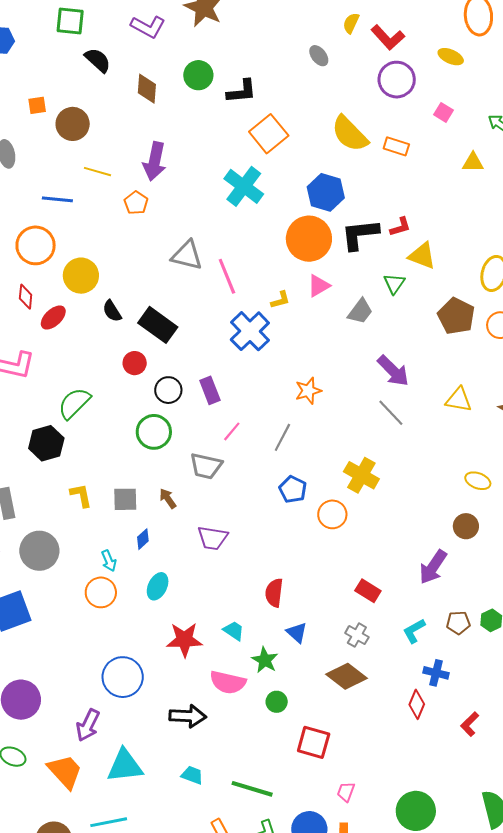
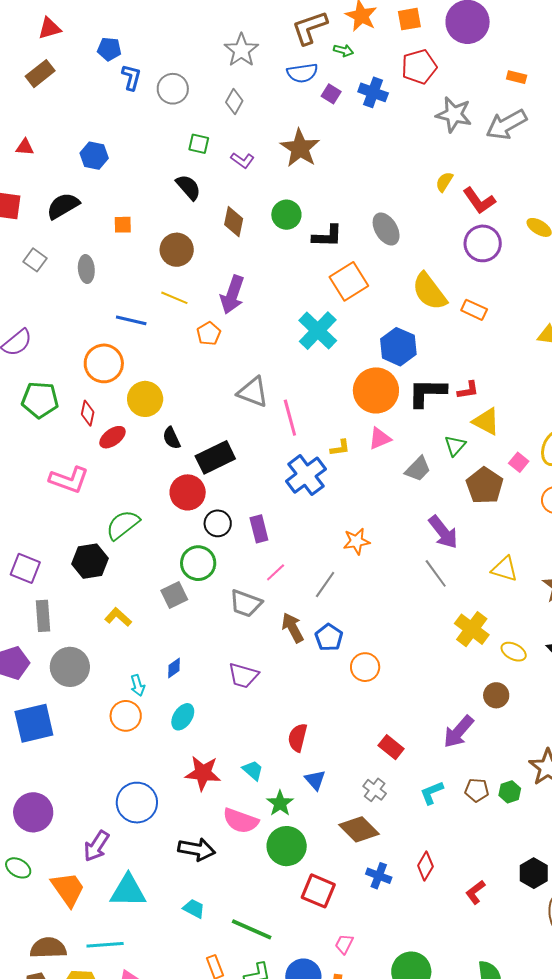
green square: (70, 21) -> (199, 144), moved, size x0.7
purple L-shape: (148, 27) -> (242, 160), size x0.7
gray ellipse: (319, 56) -> (386, 229), moved, size x1.5
pink square: (444, 112) -> (519, 462), moved
brown circle: (73, 124) -> (177, 250), moved
brown pentagon: (456, 316) -> (485, 486), moved
black rectangle: (158, 325) -> (215, 457), turned -69
red circle: (135, 363) -> (188, 492), size x1.5
yellow cross: (361, 475) -> (472, 629), moved
yellow L-shape: (81, 495) -> (118, 617), turned -44
gray square: (125, 499) -> (174, 595), moved, turned -32
brown arrow: (168, 499) -> (293, 628), moved, size x1.4
blue cross: (436, 673) -> (379, 876), moved
green circle: (277, 702) -> (287, 846), size x1.8

